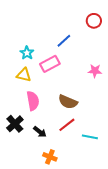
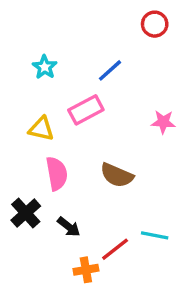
red circle: (94, 21) -> (155, 24), moved
cyan star: (27, 53) -> (45, 67), moved
red line: (67, 125) -> (115, 249), moved
orange cross: (50, 157) -> (86, 270), turned -32

